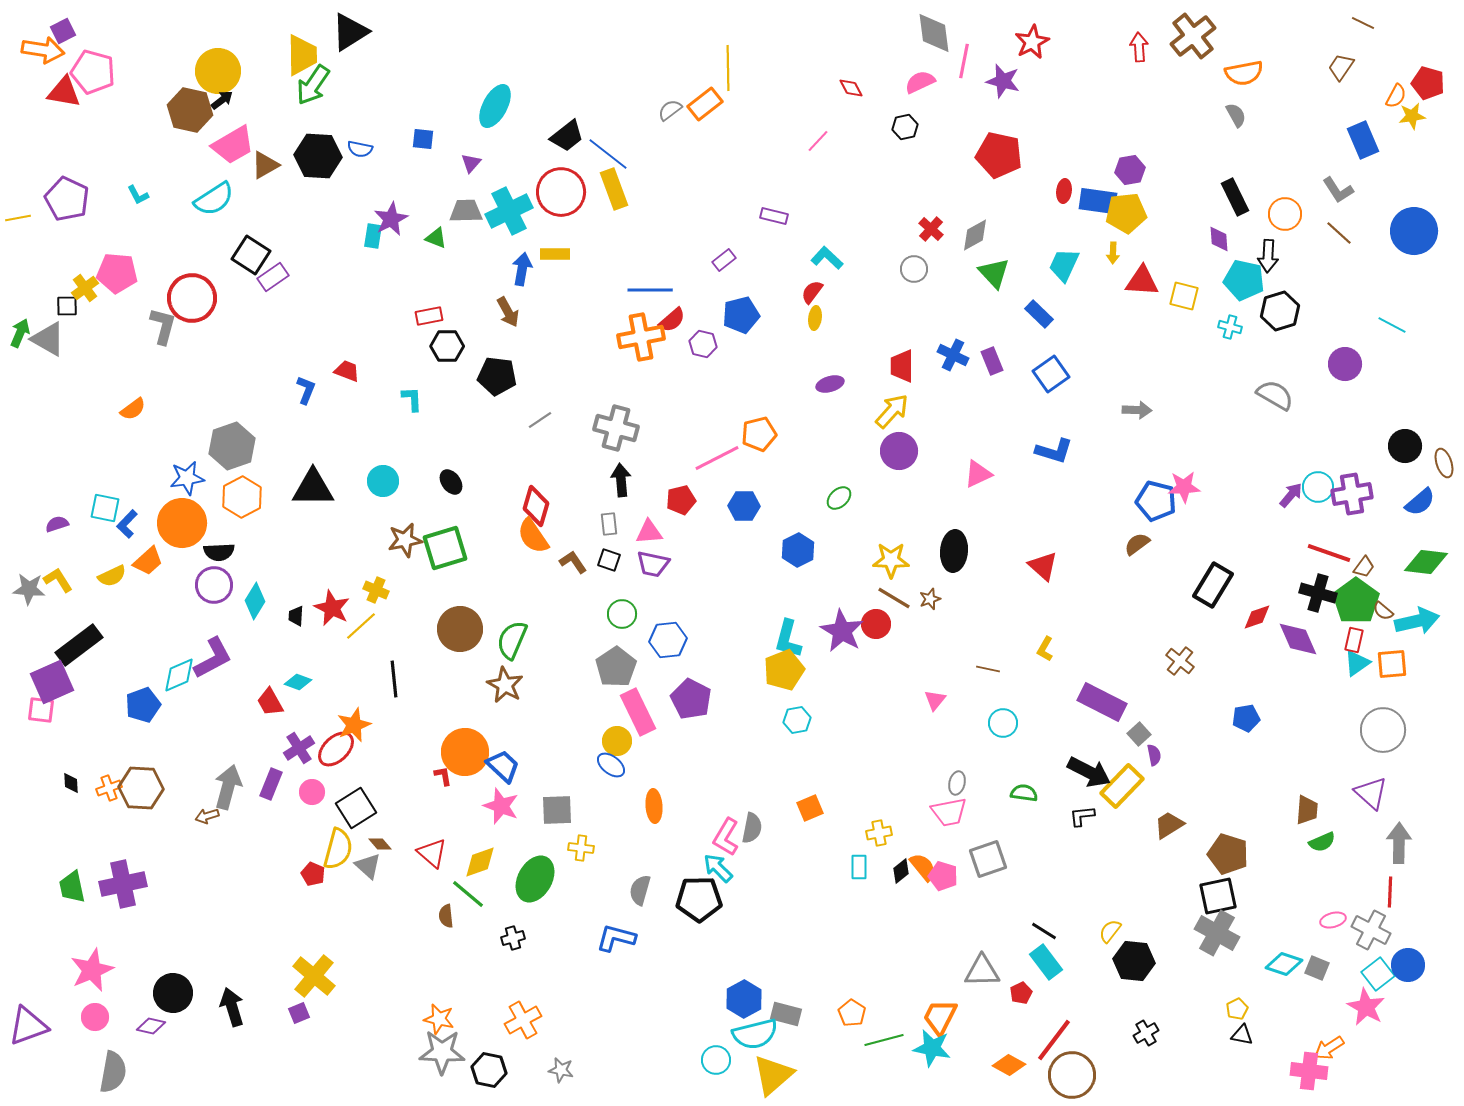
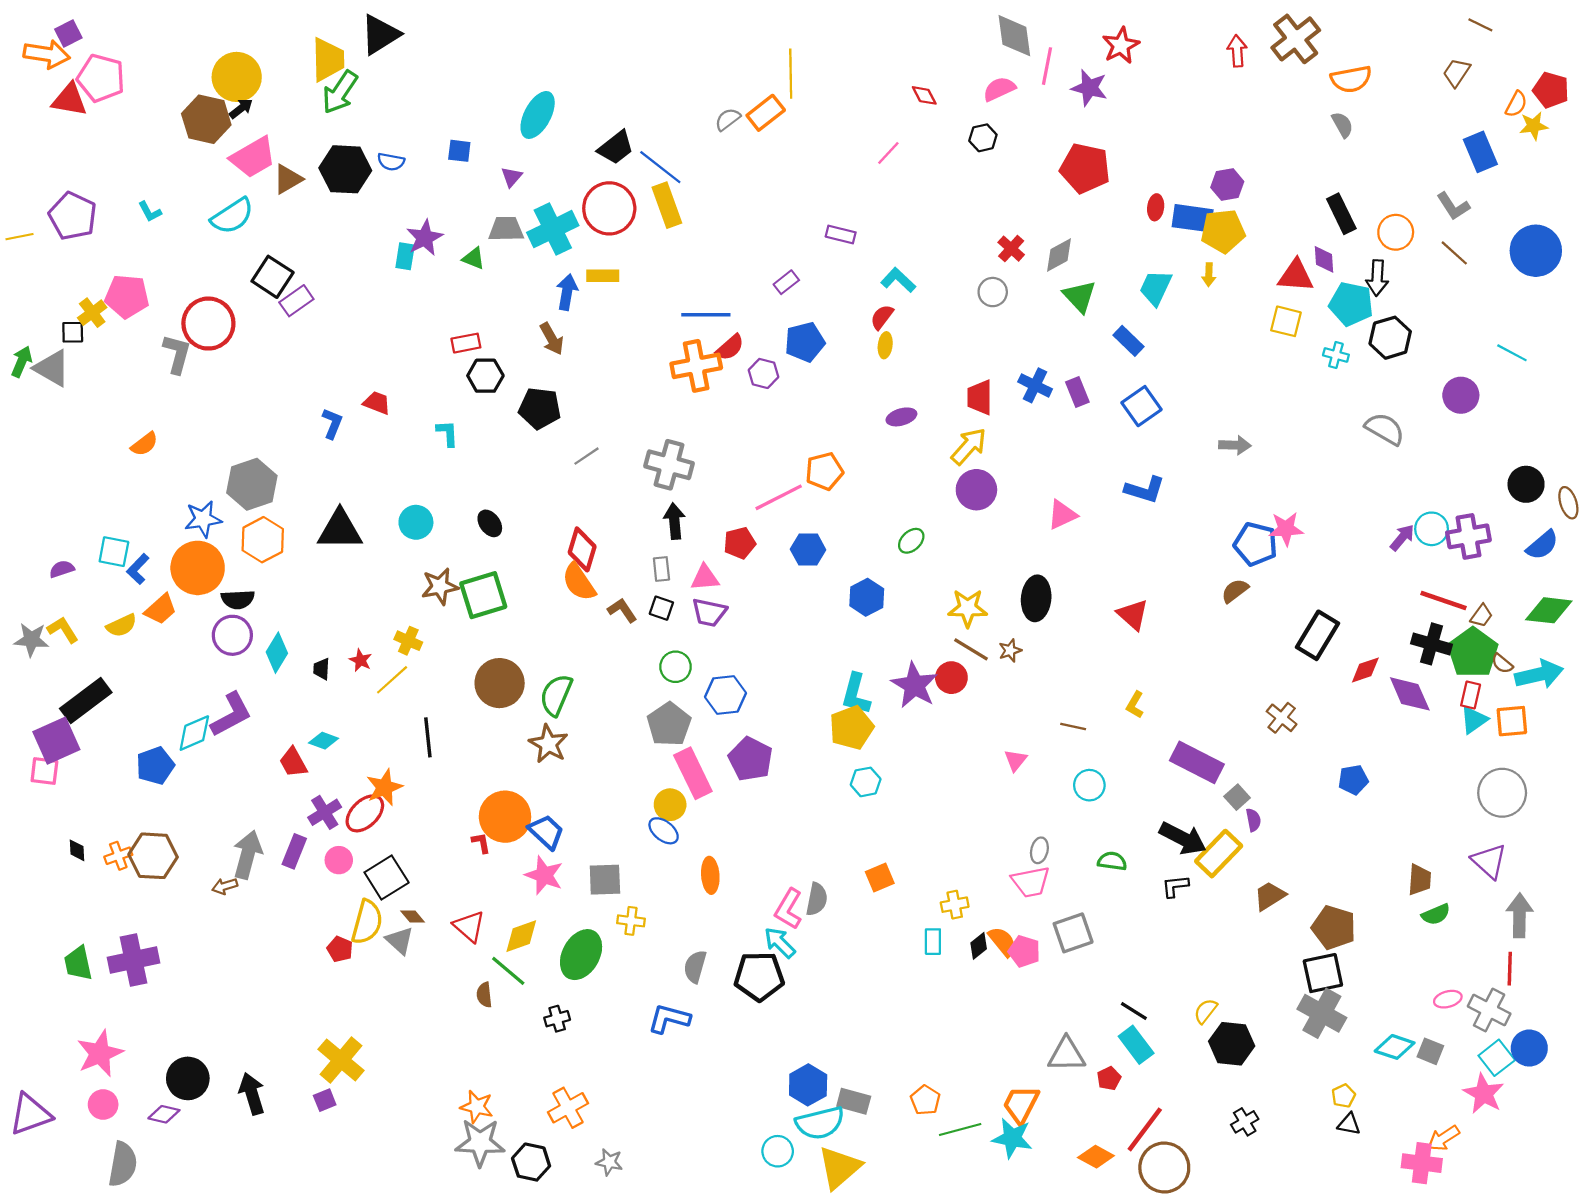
red triangle: (1142, 281) -> (1296, 276), moved
red star: (332, 608) -> (361, 660), size x0.6

